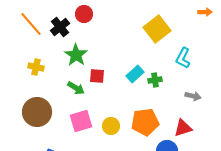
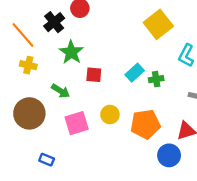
orange line: (31, 24) -> (23, 35), moved
green arrow: (76, 88) -> (61, 91), moved
yellow circle: (111, 126) -> (110, 115), moved

